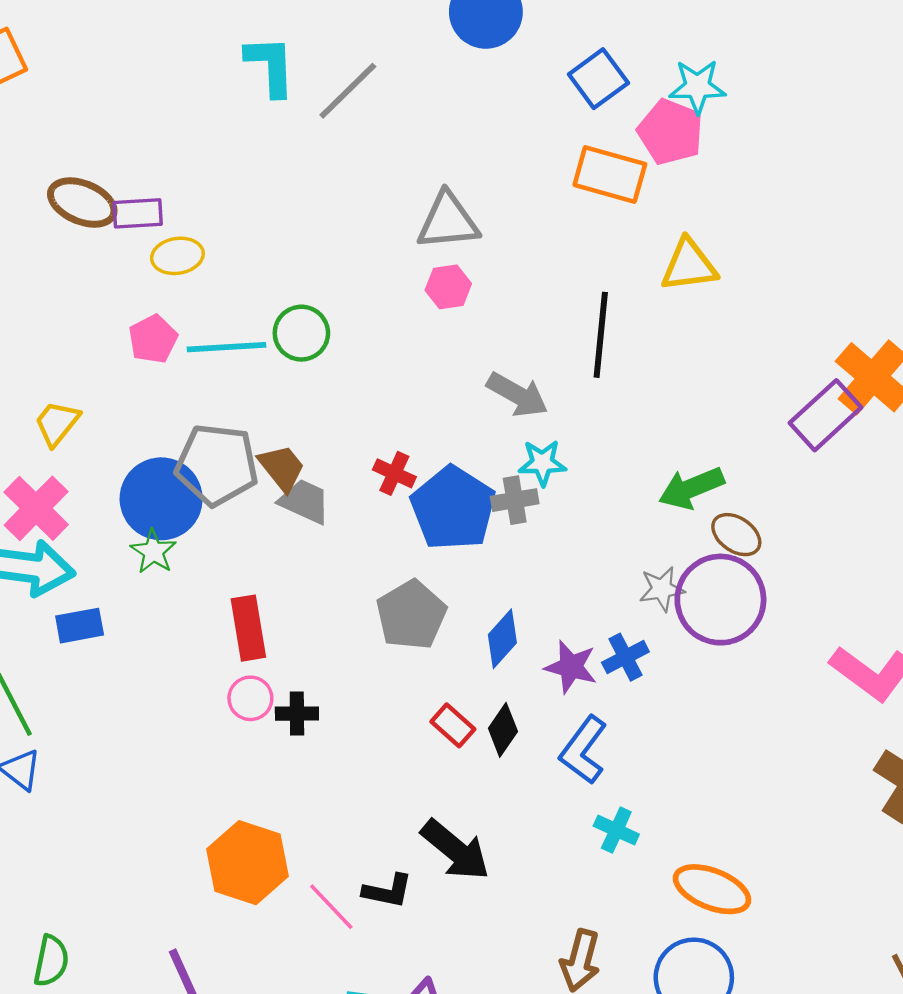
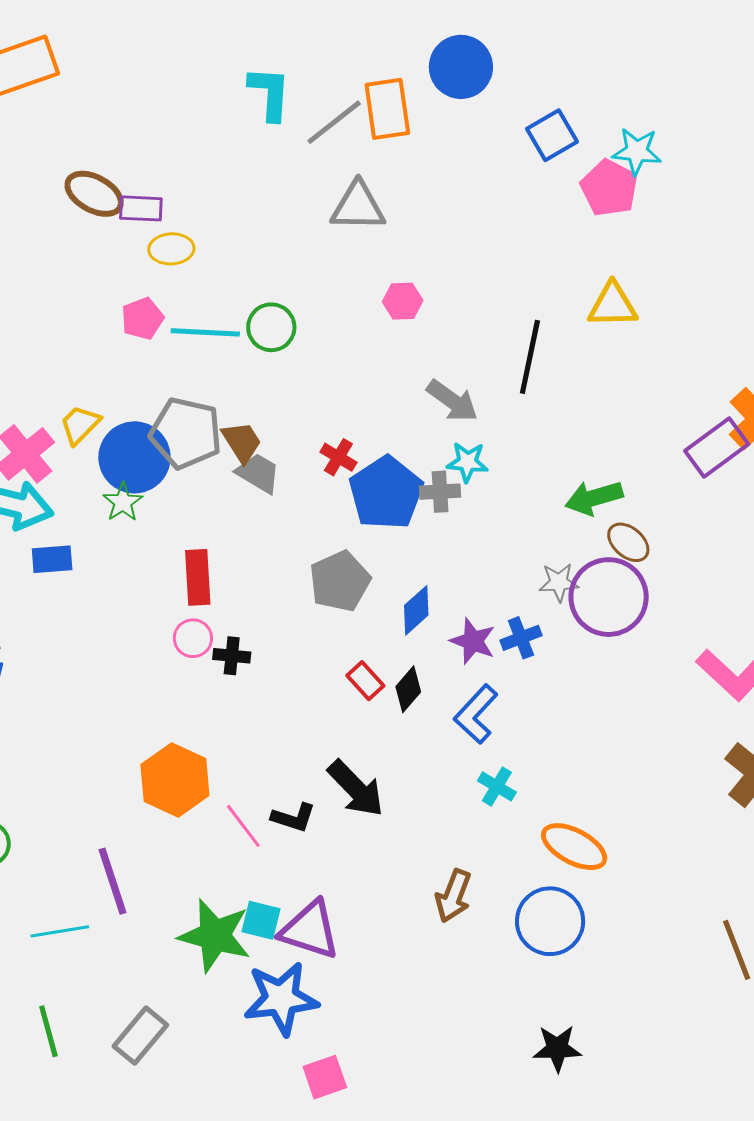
orange rectangle: (610, 175) -> (387, 109), moved, turned 60
gray triangle: (448, 221) -> (358, 206), moved
yellow trapezoid: (57, 423) -> (80, 425), moved

